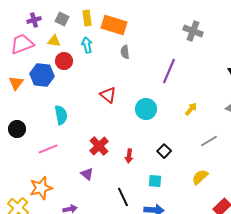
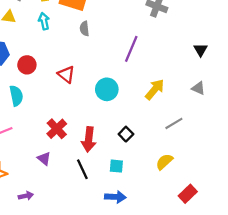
red circle: (64, 61) -> (27, 65), moved
yellow arrow: (191, 109) -> (155, 89), size x1.5
red arrow: (129, 156) -> (89, 139), size x1.6
black line: (123, 197) -> (82, 169), moved

